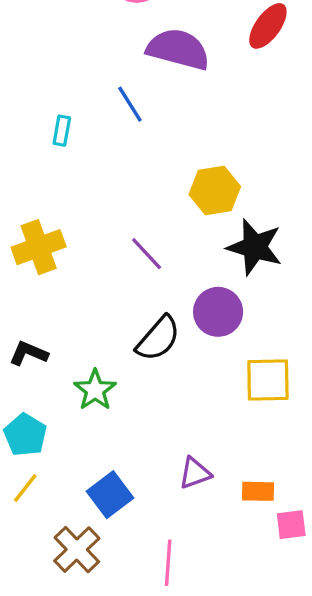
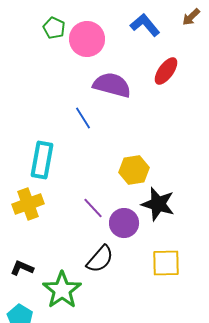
cyan rectangle: (62, 131) -> (42, 160), moved, size x2.0
purple circle: (218, 312) -> (124, 223), moved
yellow square: (268, 380) -> (166, 263), moved
green star: (95, 390) -> (62, 290), size x1.5

